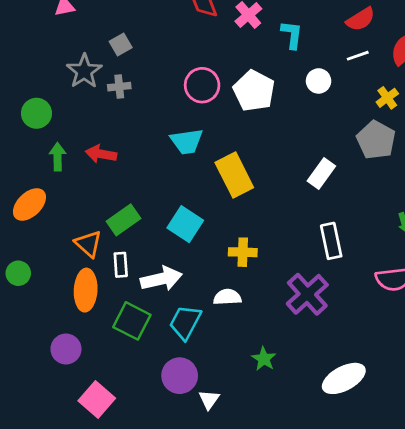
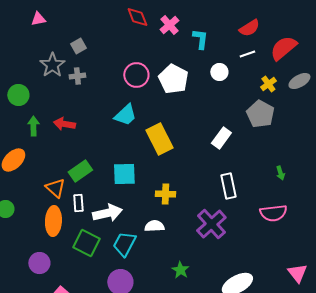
cyan trapezoid: (187, 141) -> (125, 115), turned -35
cyan square: (185, 224) -> (124, 174), turned -35

